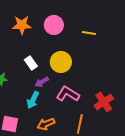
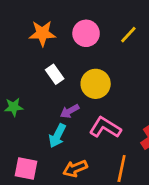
yellow line: (89, 33) -> (128, 35), moved, turned -56
white rectangle: (31, 63) -> (55, 74), moved

